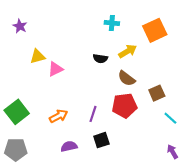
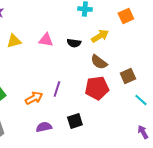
orange square: (155, 30) -> (126, 16), size x0.7
pink triangle: (55, 69) -> (46, 40), moved, turned 35
purple line: (93, 114) -> (57, 89), moved

